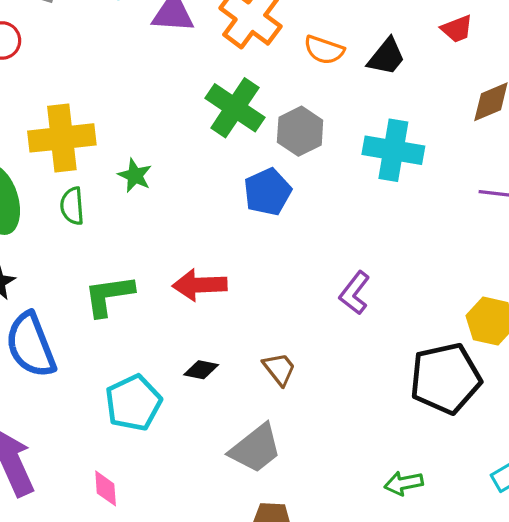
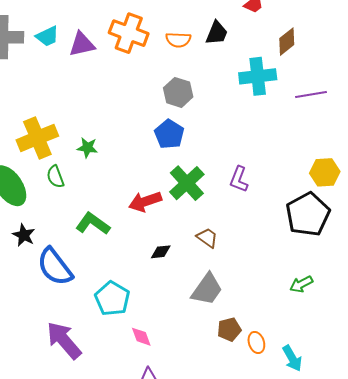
green cross: (235, 108) -> (187, 183), moved, turned 30
cyan cross: (393, 150) -> (258, 76), moved
green L-shape: (109, 295) -> (93, 224), turned 60
cyan pentagon: (133, 403) -> (112, 299), moved
pink diamond: (106, 488) -> (141, 337), moved

